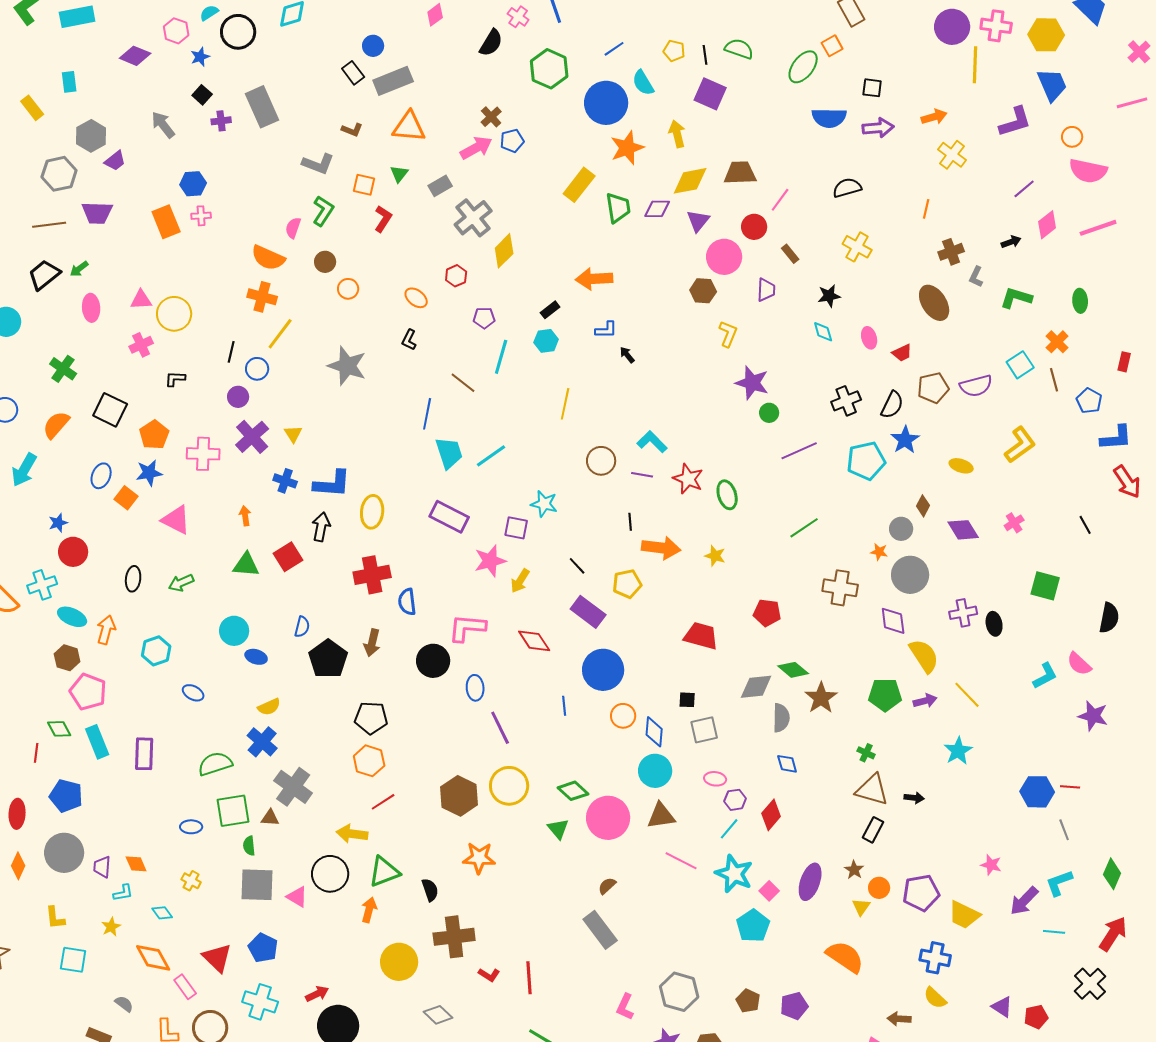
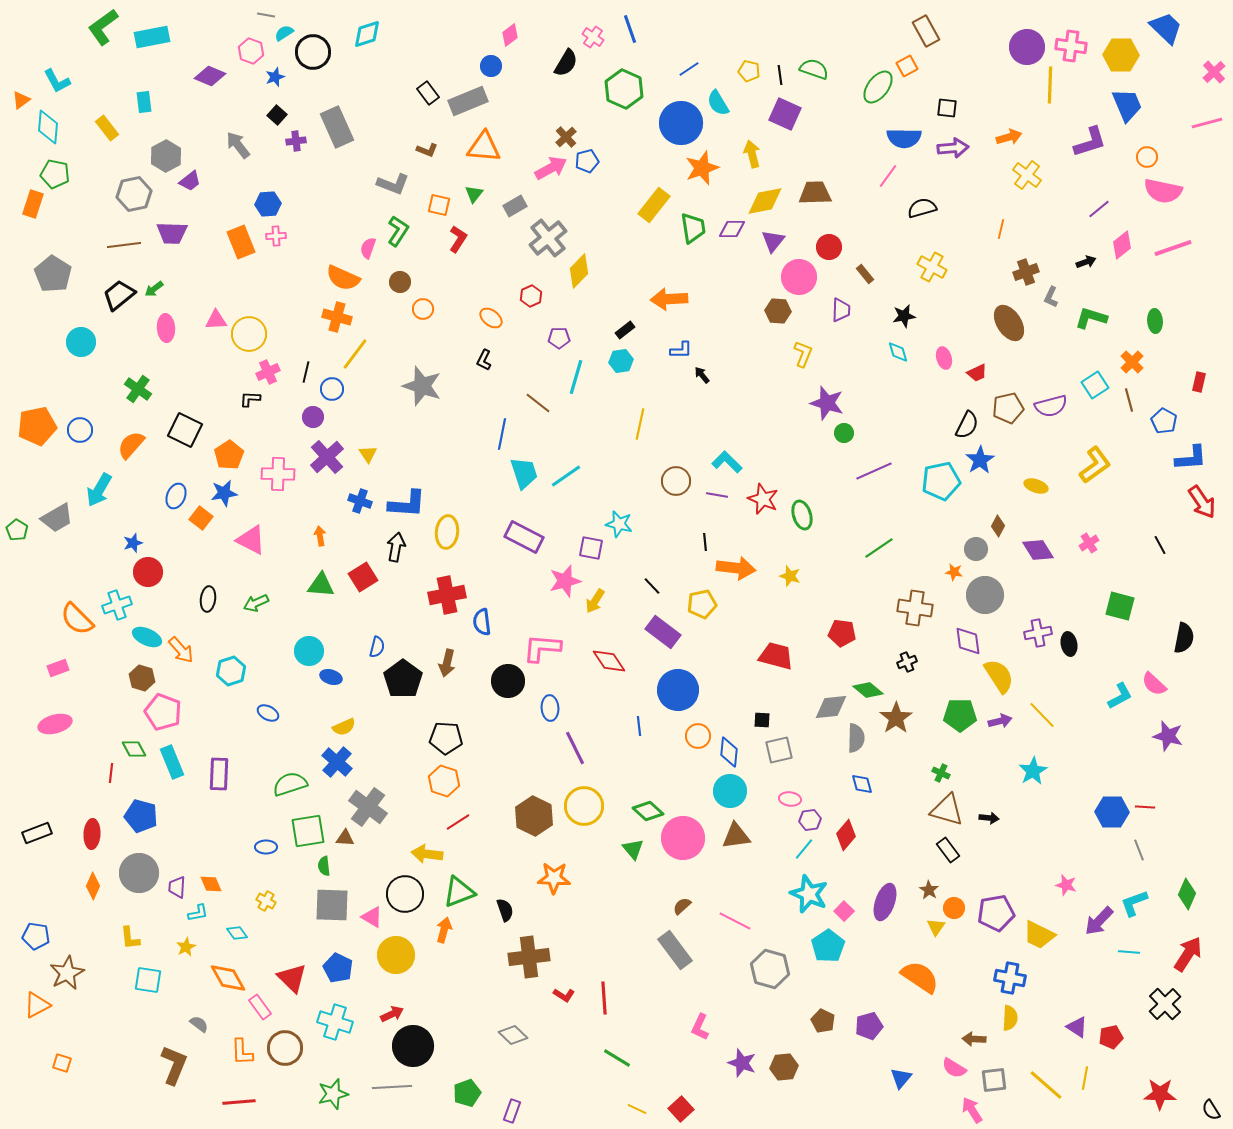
blue circle: (373, 46) -> (491, 66), moved
pink line: (780, 200) -> (888, 176), moved
pink cross: (141, 345) -> (268, 372), moved
black cross: (846, 401) -> (907, 662), moved, size x0.7
orange arrow: (106, 630) -> (181, 650), turned 124
black rectangle: (873, 830) -> (948, 850), turned -65
pink line: (681, 861) -> (735, 921), moved
yellow circle: (399, 962) -> (396, 955), moved
gray hexagon: (679, 992) -> (770, 969), moved
yellow semicircle: (935, 998) -> (1010, 1018), turned -130

